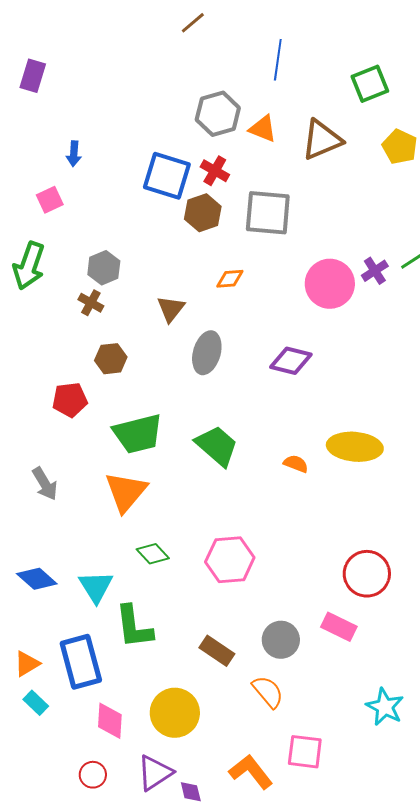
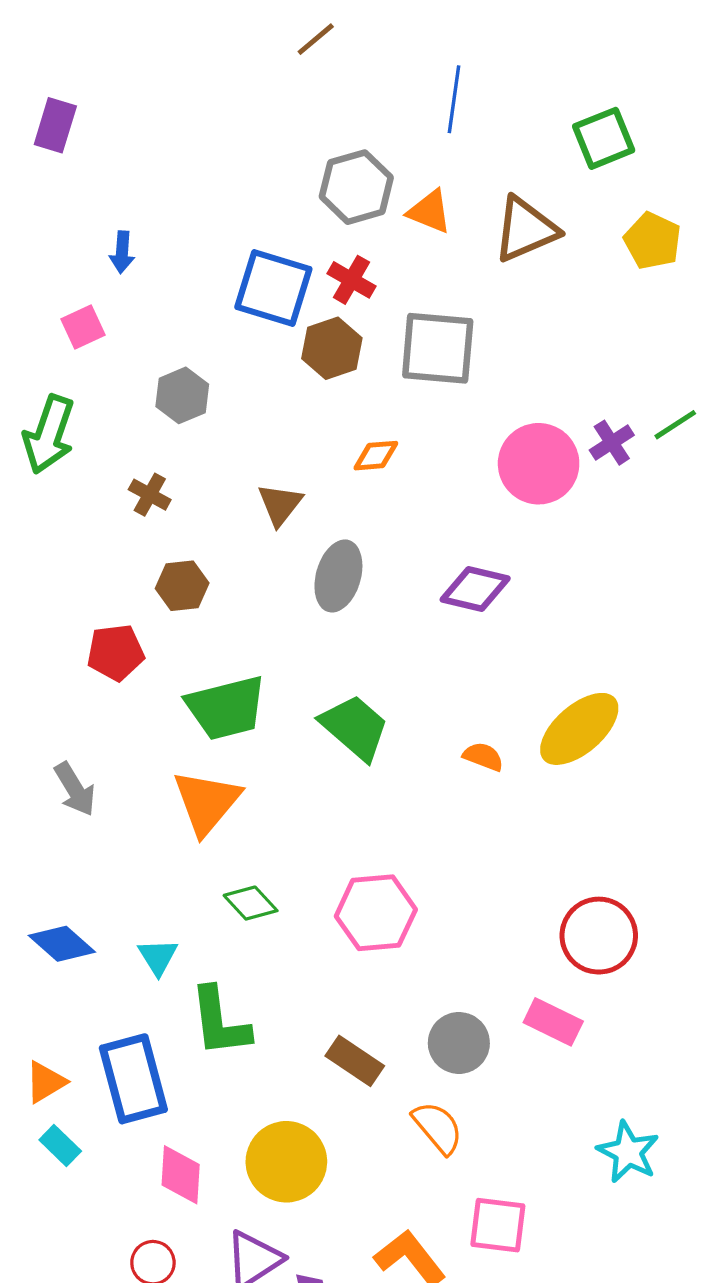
gray hexagon: (104, 268) -> (182, 395), moved
yellow ellipse: (355, 447) -> (579, 729), turned -46
cyan triangle: (96, 587) -> (158, 957), size x0.7

